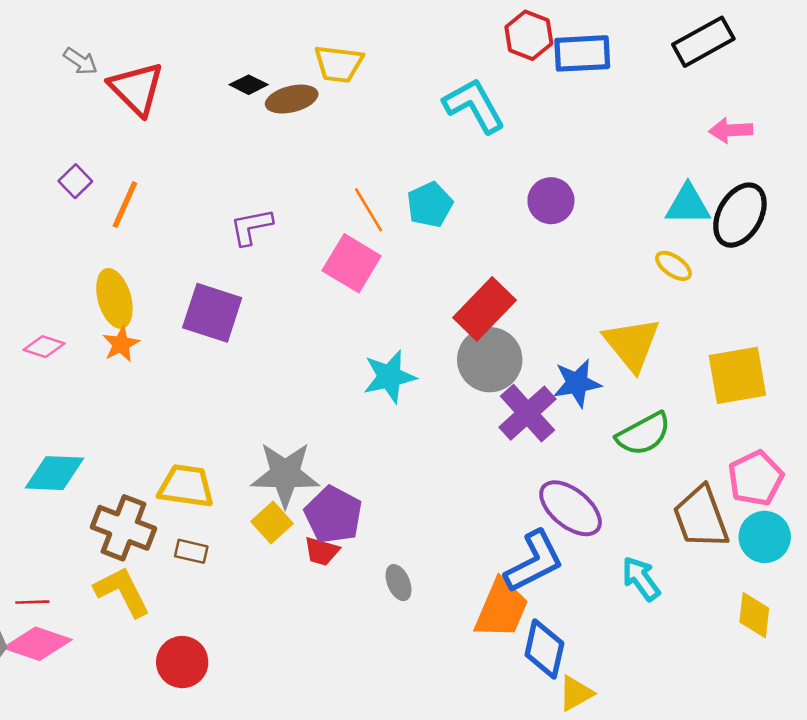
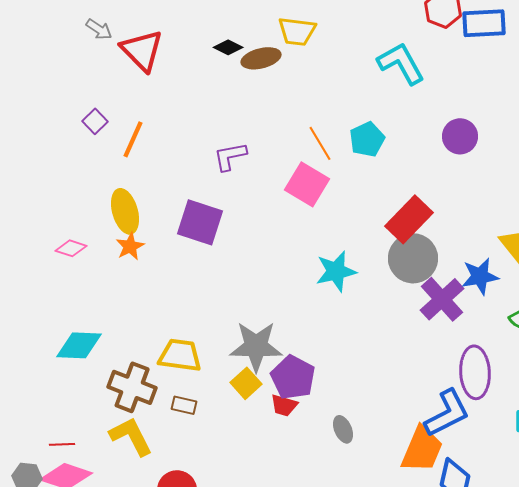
purple ellipse: (571, 508) -> (475, 372), turned 48

